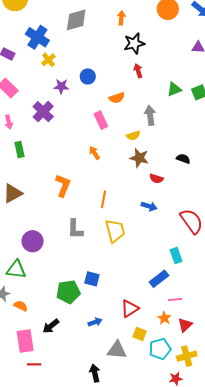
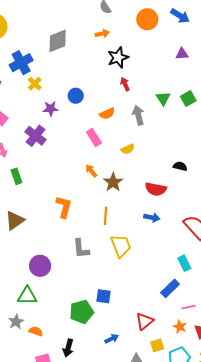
orange arrow: (121, 18) -> (102, 34), turned 80
blue cross: (37, 37) -> (21, 63), turned 35
green triangle: (174, 89) -> (163, 98), turned -35
gray arrow: (150, 115) -> (138, 115), moved
brown star: (139, 158) -> (113, 182), moved, turned 30
red semicircle: (156, 179) -> (156, 189), size x1.5
black arrow: (51, 326) -> (68, 348), turned -30
yellow square: (140, 334) -> (157, 345), turned -32

